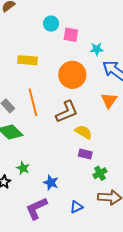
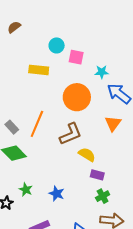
yellow rectangle: (28, 60) -> (39, 70), moved
orange line: (33, 102) -> (37, 124), turned 36
purple rectangle: (85, 154) -> (97, 175), moved
blue star: (51, 183) -> (57, 194), moved

